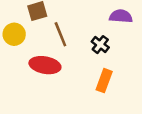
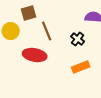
orange rectangle: (104, 81) -> (81, 67), turned 48

